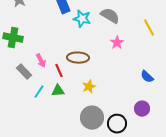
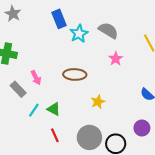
cyan star: (82, 19) -> (79, 34), turned 30
red line: (59, 71) -> (55, 135), moved
yellow star: (89, 87) -> (98, 102), moved
green triangle: (58, 91) -> (54, 109), turned 32

